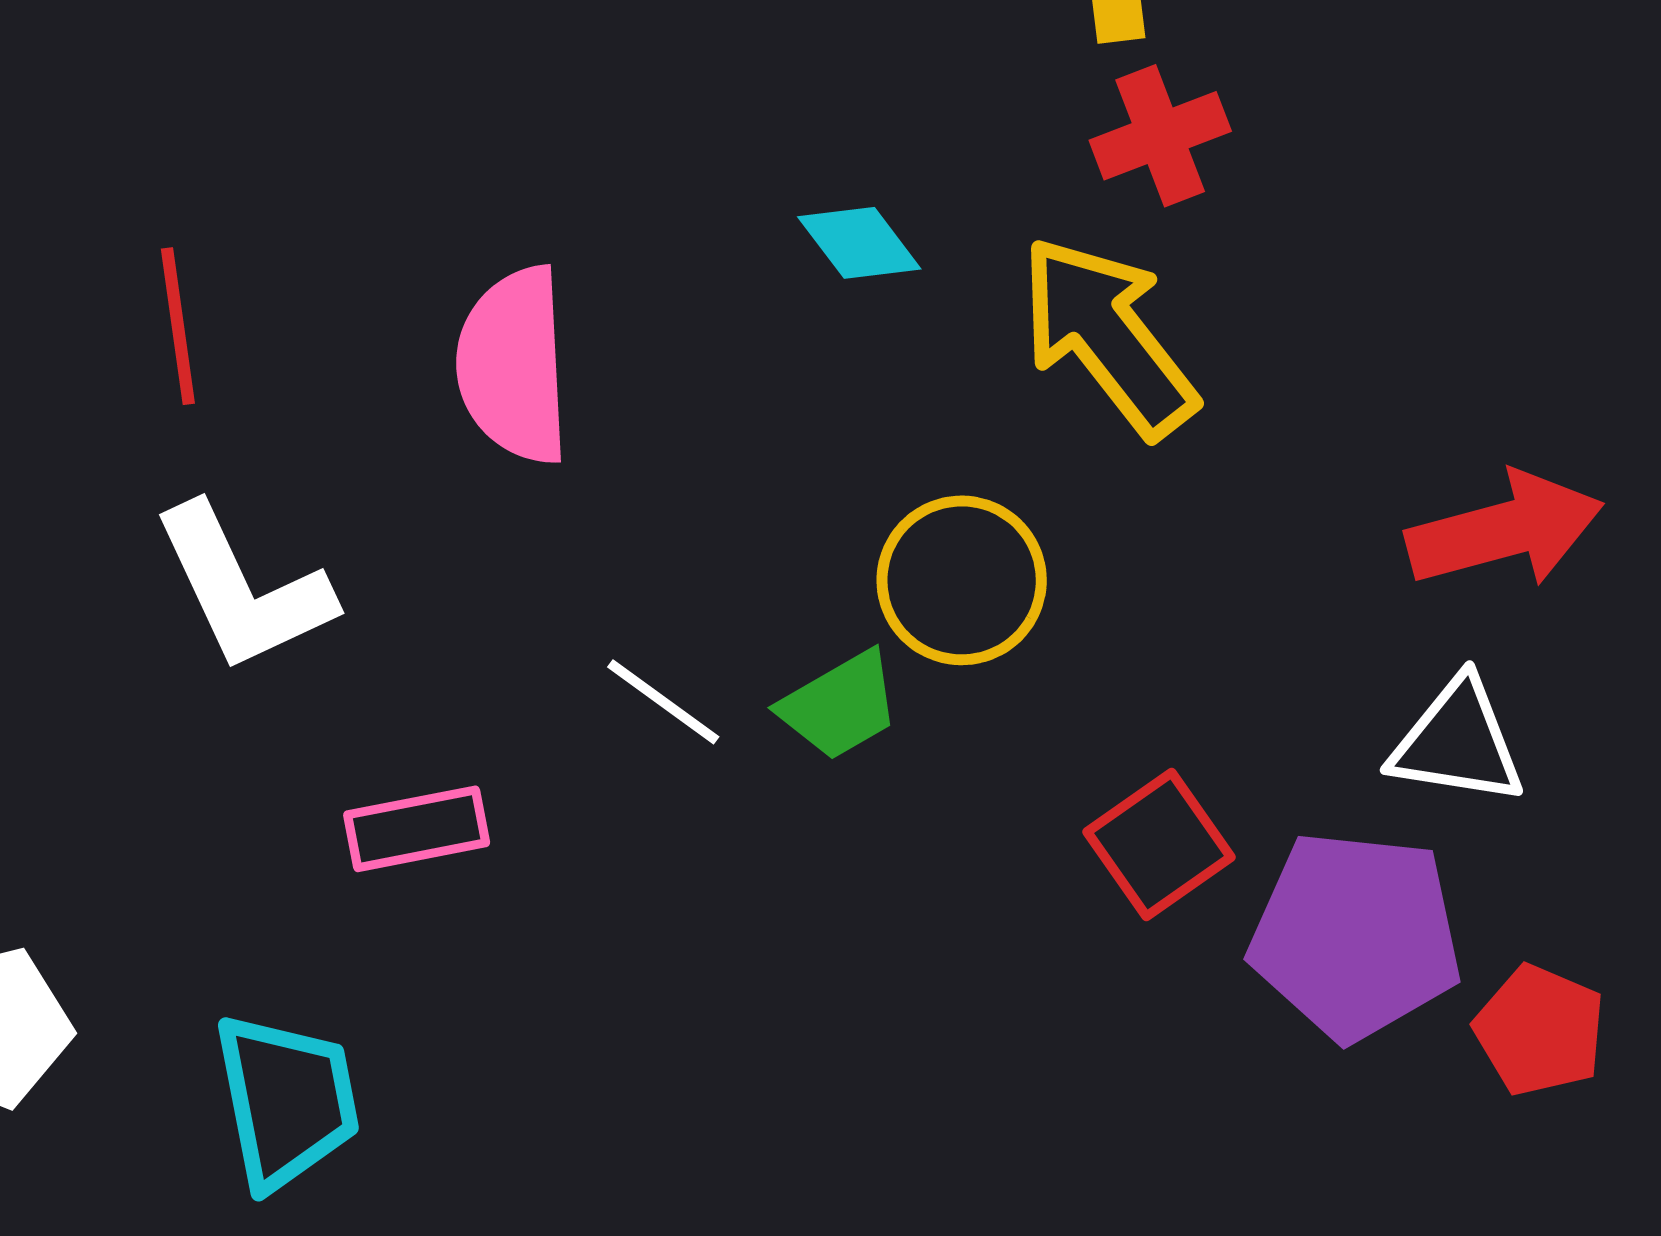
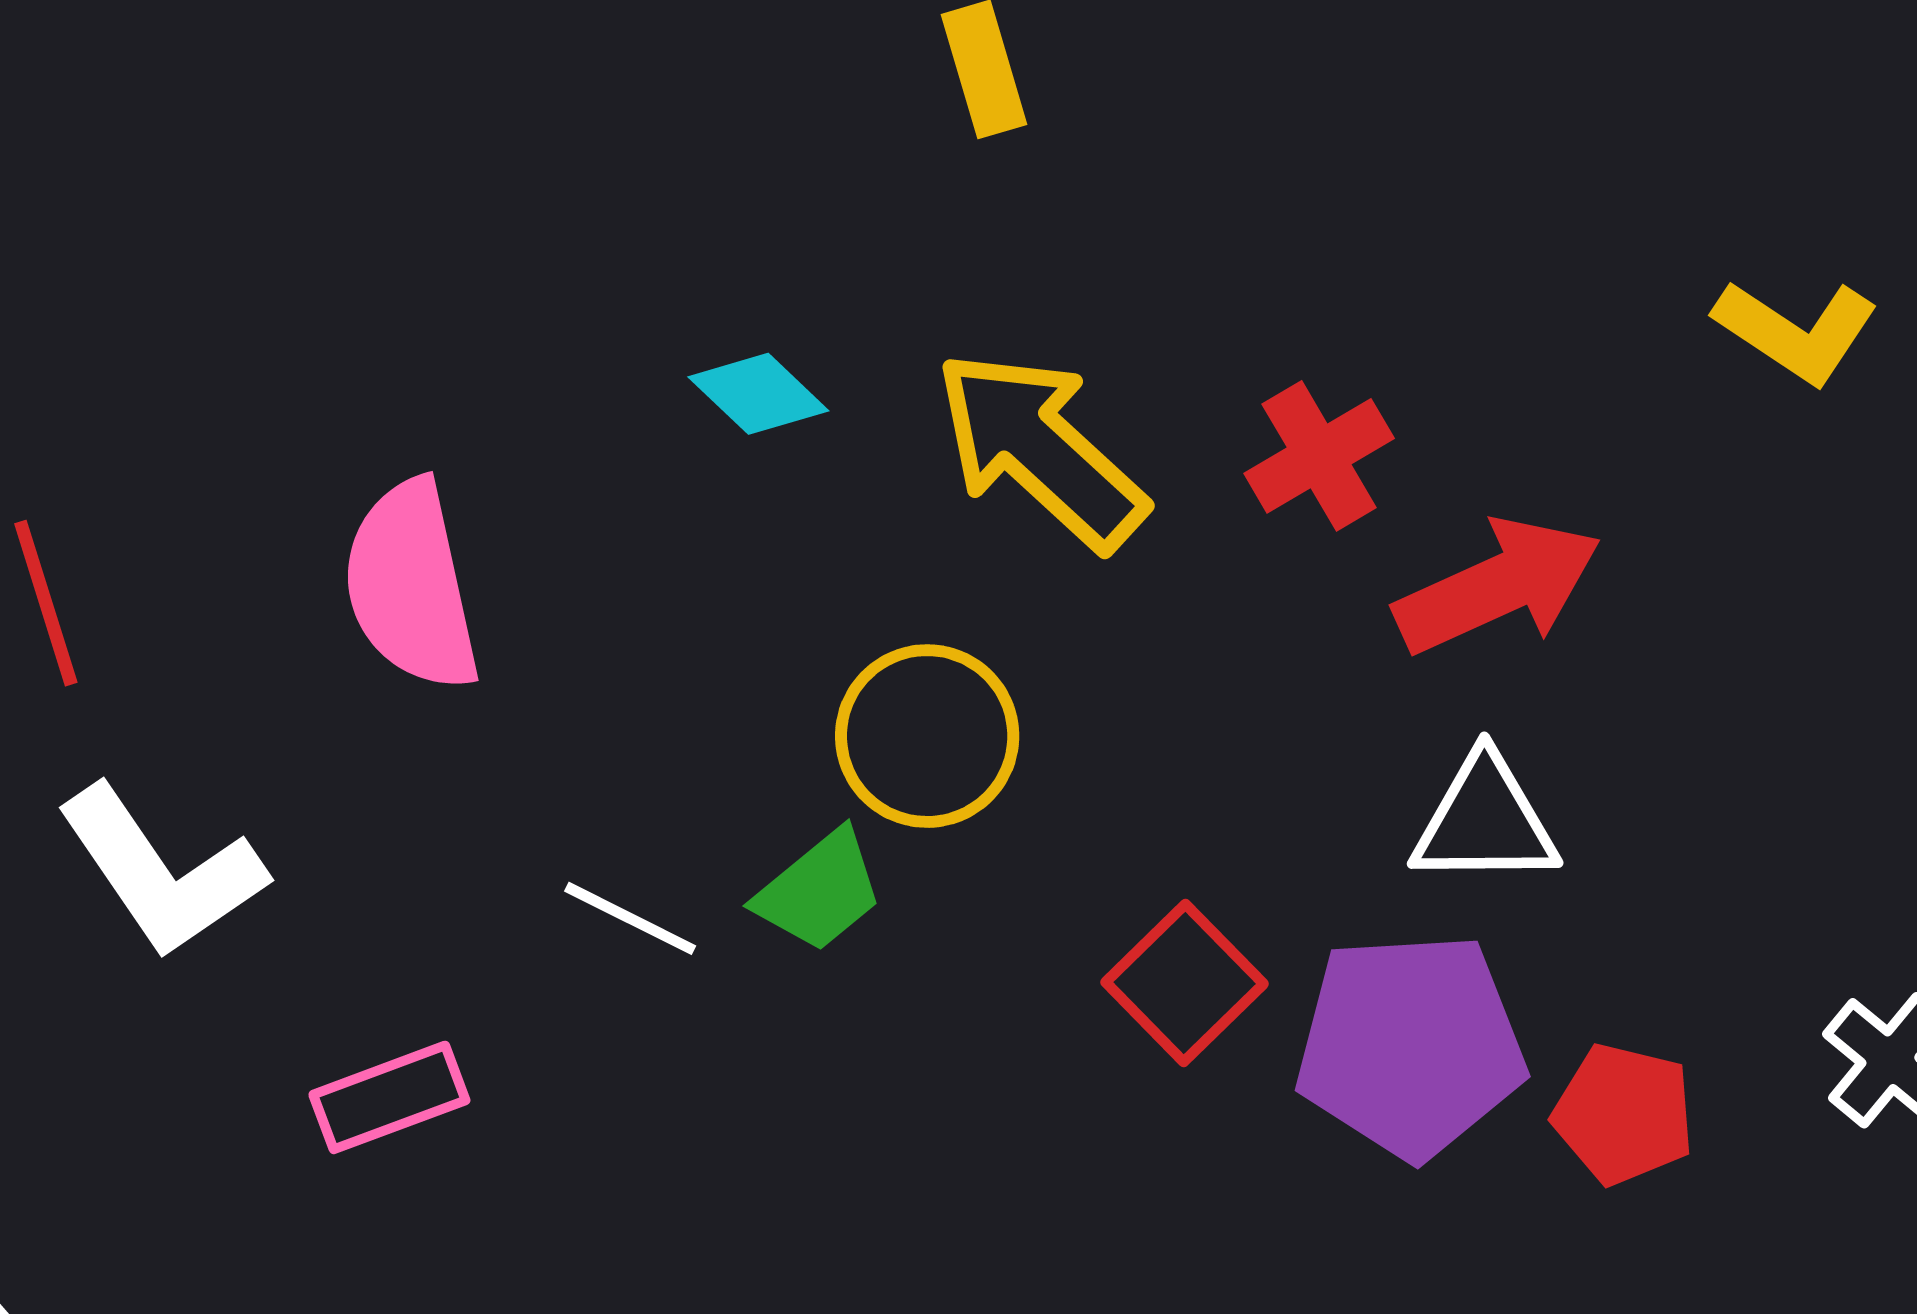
red cross: (1160, 136) -> (1319, 456), moved

